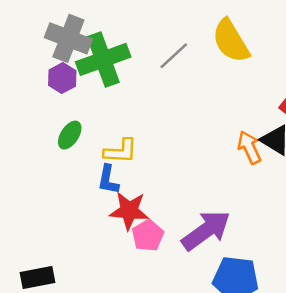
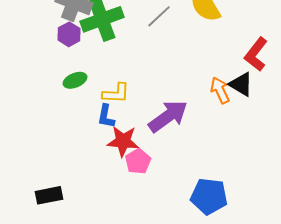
green ellipse: (70, 135) -> (75, 80), turned 35
purple arrow: (206, 230) -> (168, 116), moved

